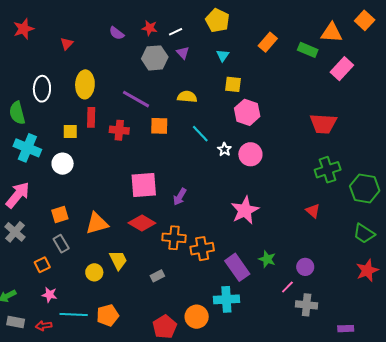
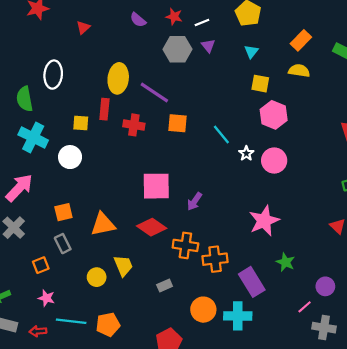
yellow ellipse: (85, 84) -> (118, 78), moved
yellow semicircle: (187, 97) -> (299, 71), moved
green star: (267, 259) -> (285, 262), moved
orange circle: (197, 317) -> (203, 310), moved

